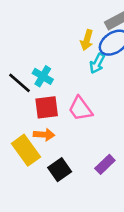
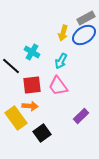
cyan arrow: (97, 63) -> (61, 61), moved
cyan cross: (43, 76) -> (32, 52), moved
purple rectangle: (105, 164) -> (81, 116), moved

